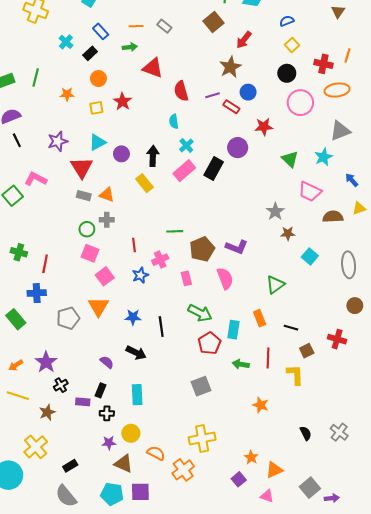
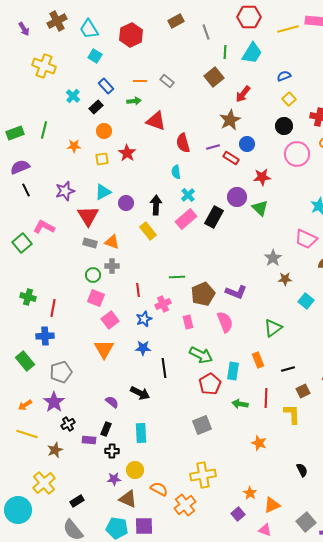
green triangle: (290, 159) -> (260, 208), moved
blue star: (133, 317) -> (143, 348), moved
gray pentagon: (68, 318) -> (61, 372), moved
black line: (291, 328) -> (288, 369), turned -32

